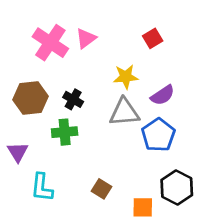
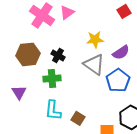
red square: (153, 38) -> (124, 11), moved
gray triangle: (124, 112) -> (94, 64), turned 40
cyan L-shape: (42, 187) -> (53, 110), moved

